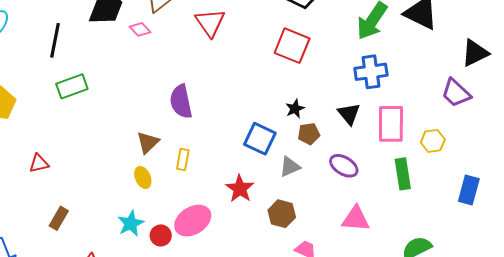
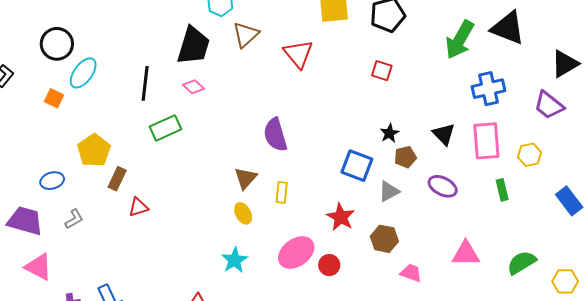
pink diamond: (140, 29) -> (193, 87), moved
red square: (292, 46) -> (382, 71), size x0.6
blue cross: (371, 72) -> (488, 89), moved
green rectangle: (403, 174) -> (502, 190), size x0.7
blue rectangle: (469, 190) -> (569, 201), turned -48
brown rectangle: (59, 218) -> (117, 179), moved
pink triangle: (356, 219) -> (466, 254), moved
red circle: (161, 235) -> (329, 265), moved

